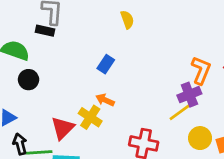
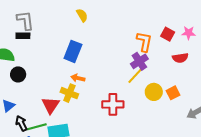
blue rectangle: (106, 64) -> (73, 51), size x1.5

